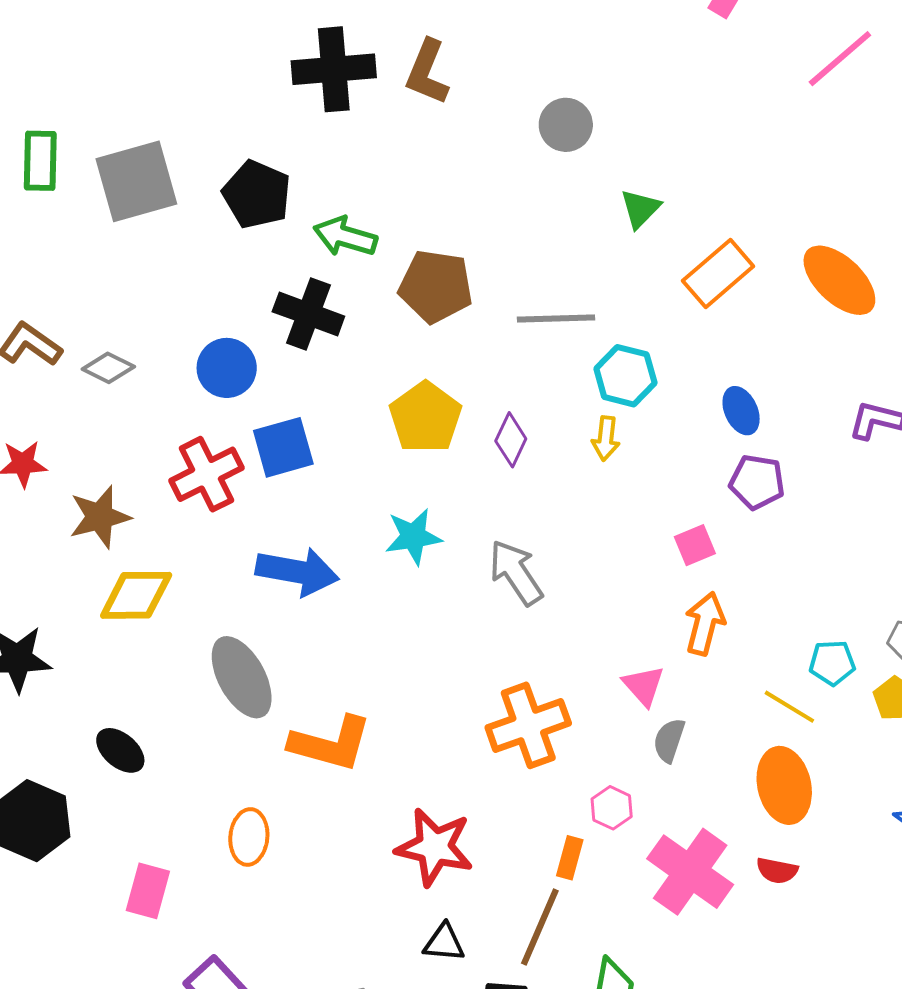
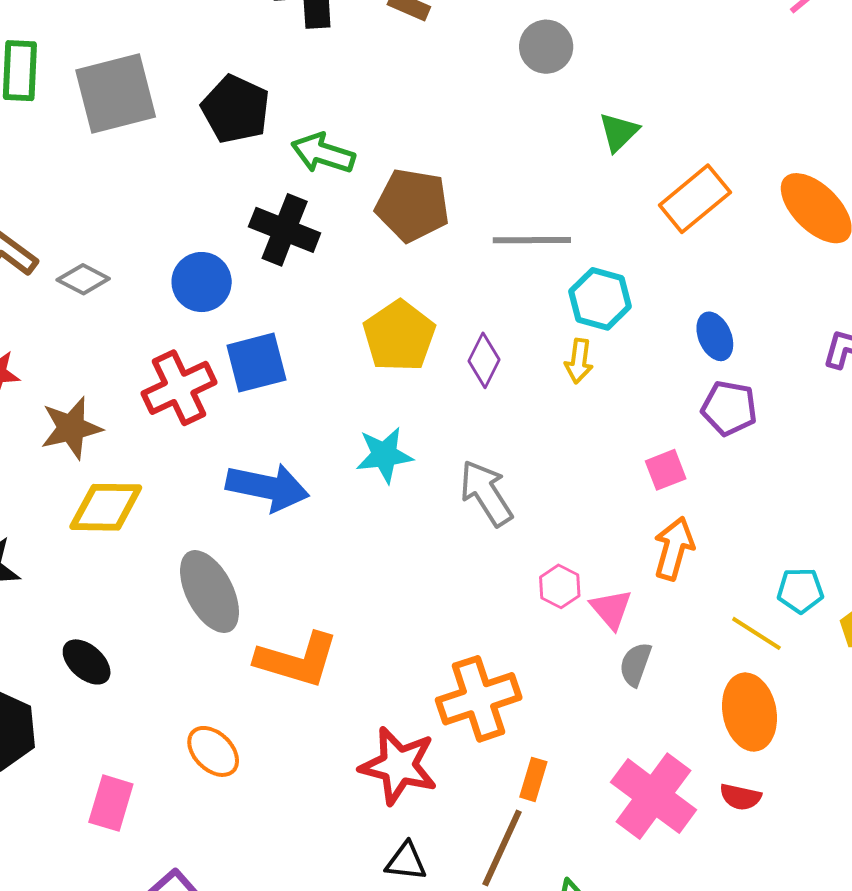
orange cross: (528, 725) -> (479, 699), moved
pink hexagon: (612, 808) -> (560, 586), moved
orange ellipse: (249, 837) -> (213, 751), turned -52

